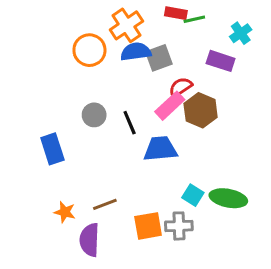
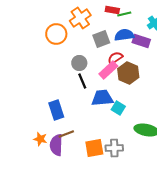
blue semicircle: (136, 52) -> (124, 35), moved
gray circle: (94, 115) -> (79, 63), moved
blue rectangle: (52, 149) -> (56, 110), moved
cyan square: (193, 195) -> (118, 108), moved
purple semicircle: (89, 240) -> (56, 145), moved

